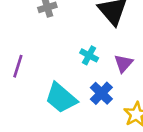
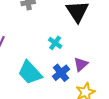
purple triangle: (123, 63) -> (81, 64), moved

